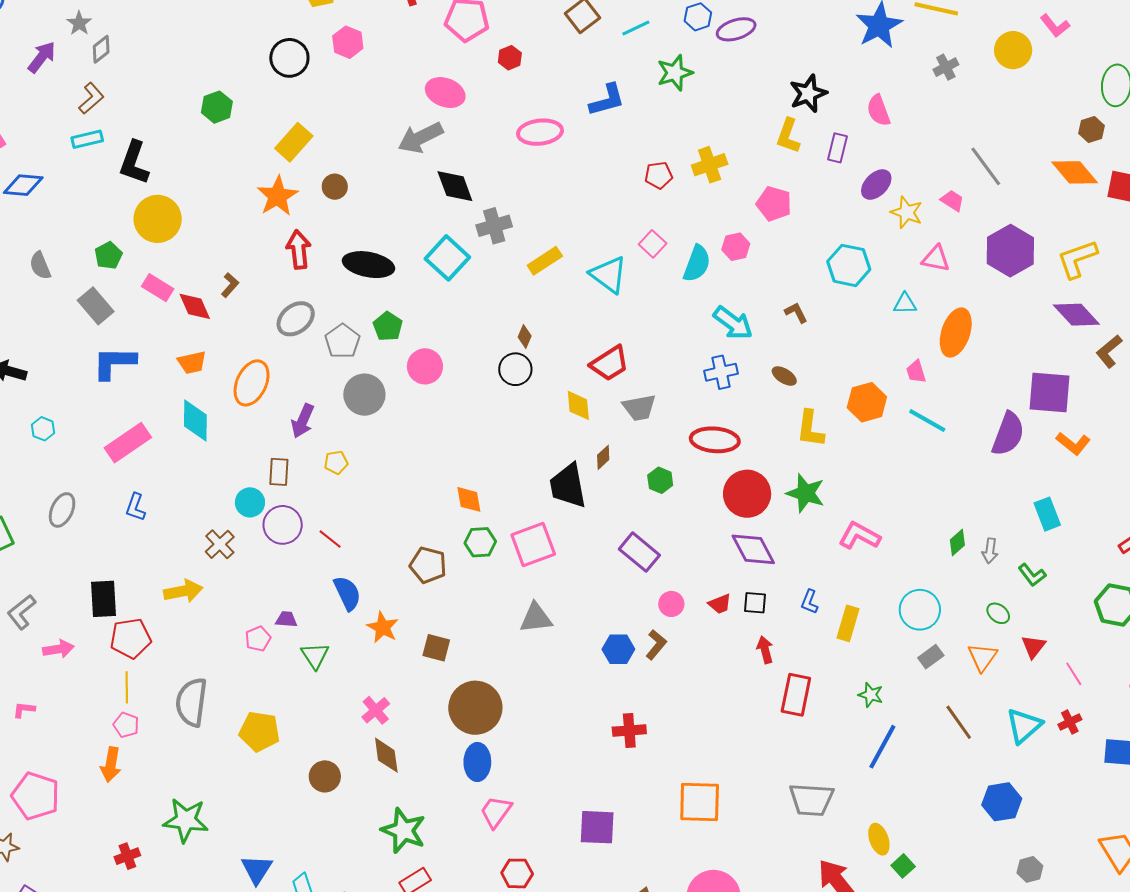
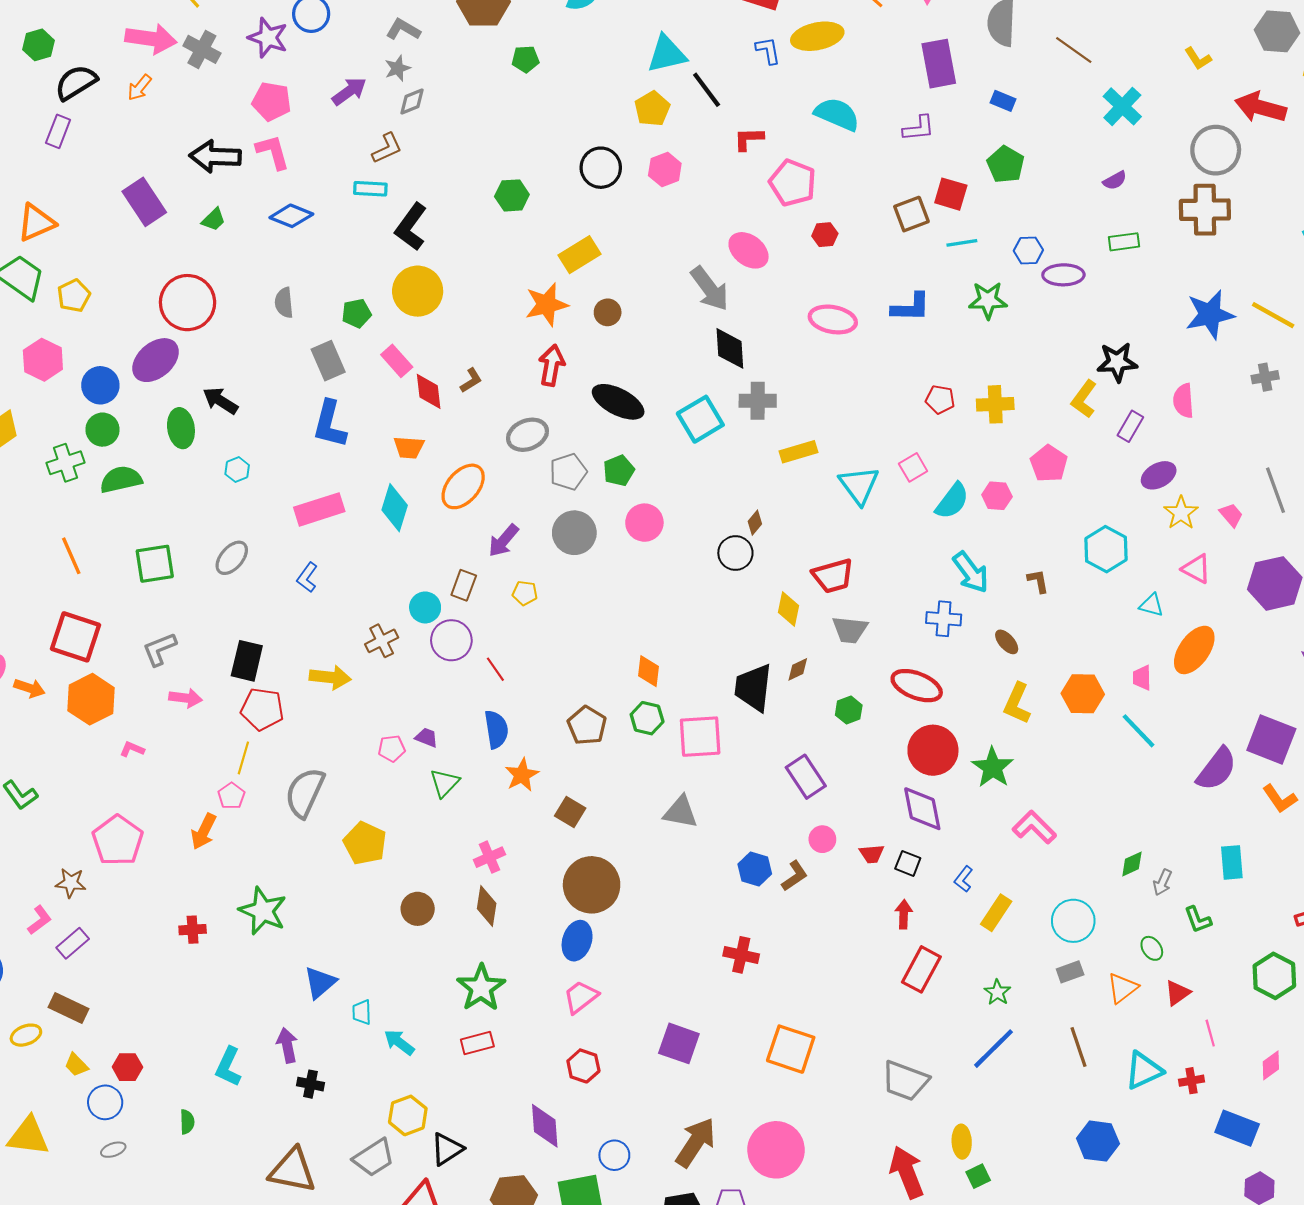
gray arrow: (421, 138) -> (710, 289), turned -117
blue L-shape: (114, 363) -> (330, 424), turned -93

